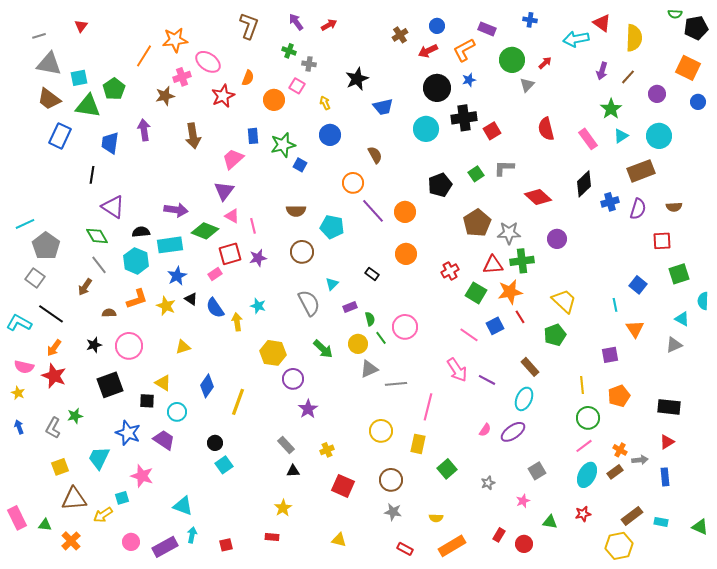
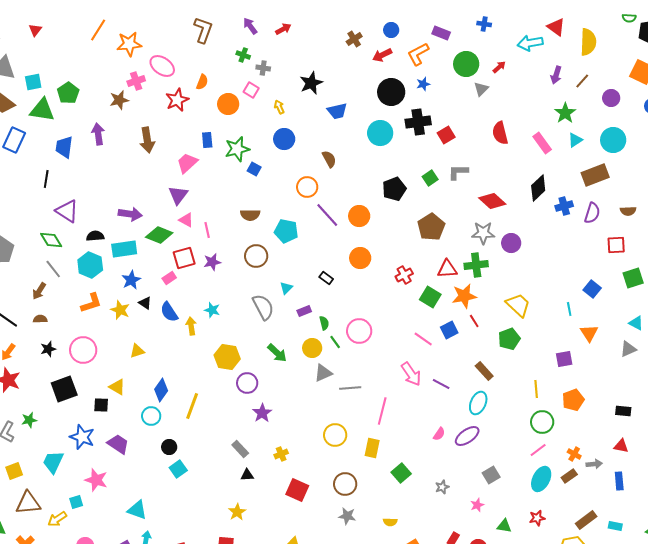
orange line: (144, 56) -> (98, 30), moved
gray star: (509, 233) -> (483, 233), moved
brown semicircle: (109, 313) -> (40, 319), moved
black rectangle: (669, 407) -> (623, 411), size x0.7
cyan circle: (177, 412) -> (151, 416), moved
red triangle: (667, 442) -> (621, 446), turned 42

